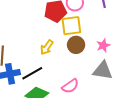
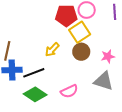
yellow square: (71, 26) -> (80, 32), turned -35

